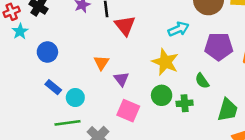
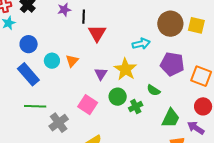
purple triangle: (121, 79) -> (101, 74), moved
green semicircle: (202, 81) -> (153, 90), turned -32
blue rectangle: (53, 87) -> (28, 74), size x1.6
cyan circle: (75, 98) -> (52, 61), moved
green cross: (185, 103) -> (136, 107), turned -32

